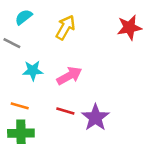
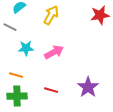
red line: (65, 111) -> (51, 90), moved
purple star: (95, 118) -> (88, 87), moved

